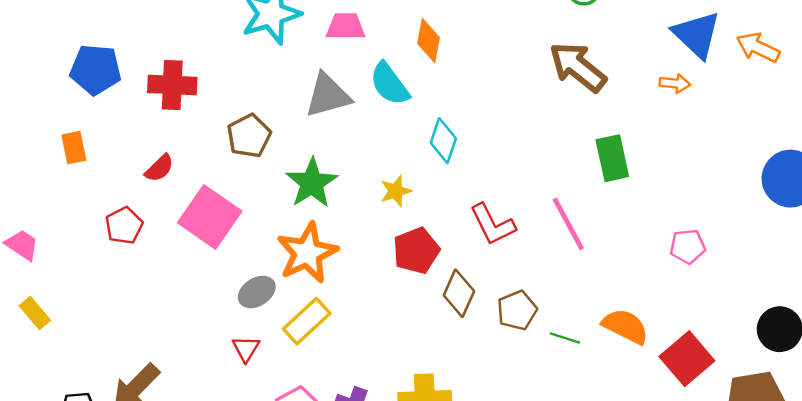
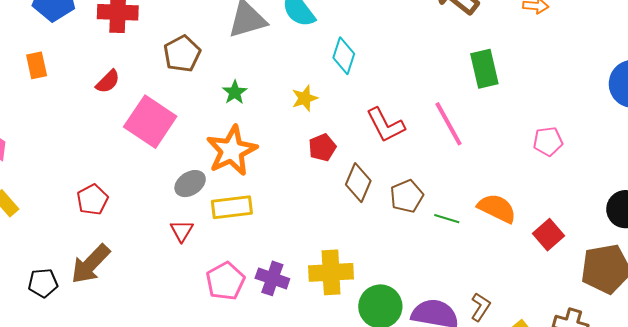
green star: (312, 183) -> (235, 92), size x0.6
red pentagon: (124, 226) -> (92, 200), moved
red pentagon: (416, 251) -> (322, 148), size x0.7
yellow rectangle: (307, 321) -> (232, 207), turned 36
red square: (687, 359) -> (548, 235), size x0.7

